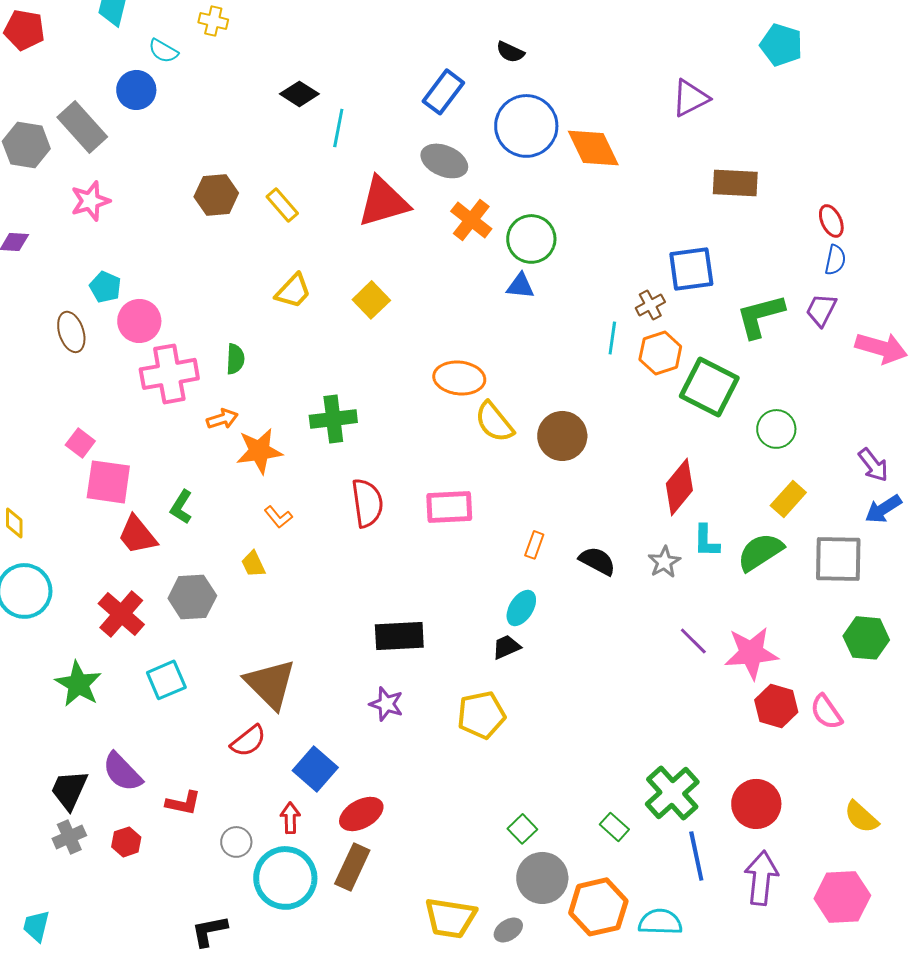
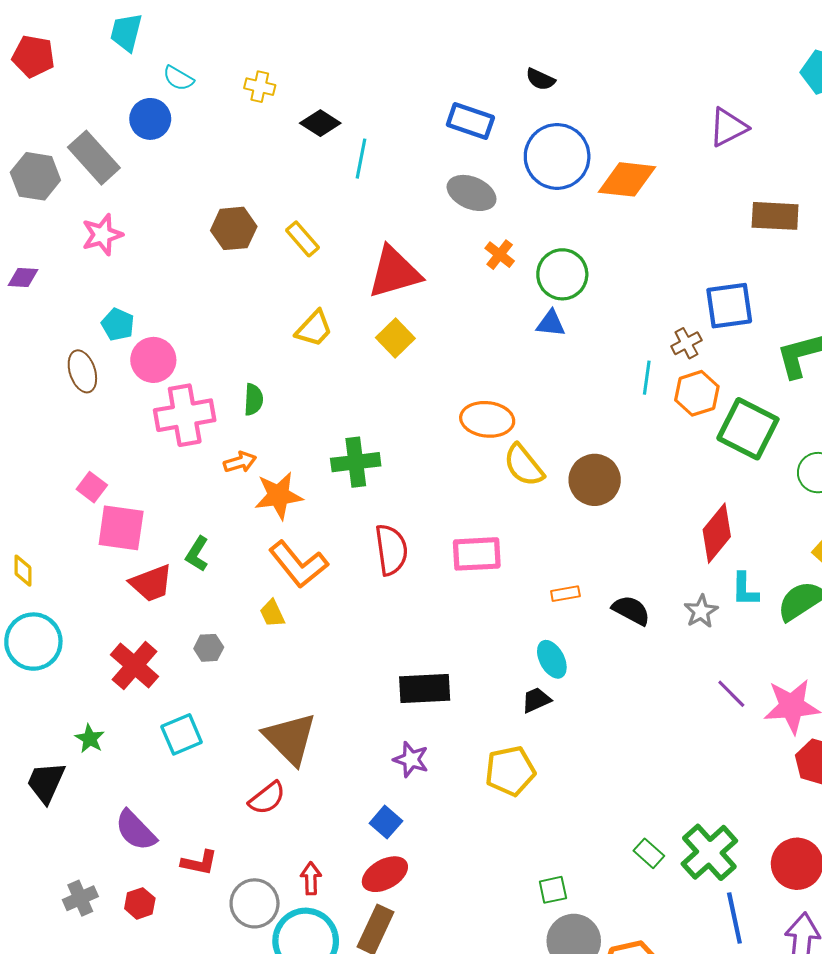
yellow cross: (213, 21) -> (260, 87), moved
blue rectangle: (443, 92) -> (470, 121), turned 72
orange diamond: (593, 148) -> (627, 179), turned -58
red triangle: (383, 202) -> (394, 272), moved
orange cross: (471, 220) -> (500, 255), size x0.7
orange L-shape: (278, 517) -> (298, 564), size x2.0
red trapezoid: (137, 535) -> (151, 583), turned -72
orange rectangle: (534, 545) -> (565, 594), turned 60
gray hexagon: (192, 597) -> (209, 648), size x0.6
cyan ellipse: (521, 608) -> (552, 659), turned -60
green star: (78, 684) -> (90, 739), size x0.6
blue square: (315, 769) -> (386, 822), moved, size x0.7
black trapezoid: (69, 790) -> (46, 782), moved
green rectangle: (614, 827) -> (649, 853), moved
green square: (522, 829) -> (553, 890), turned 32
gray circle: (236, 842) -> (255, 903), size x1.5

